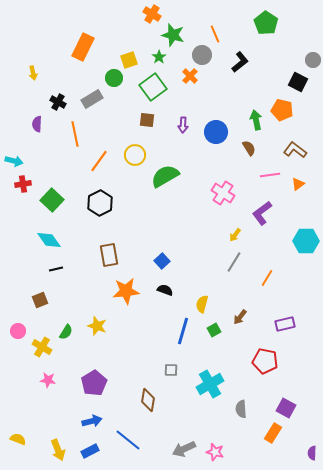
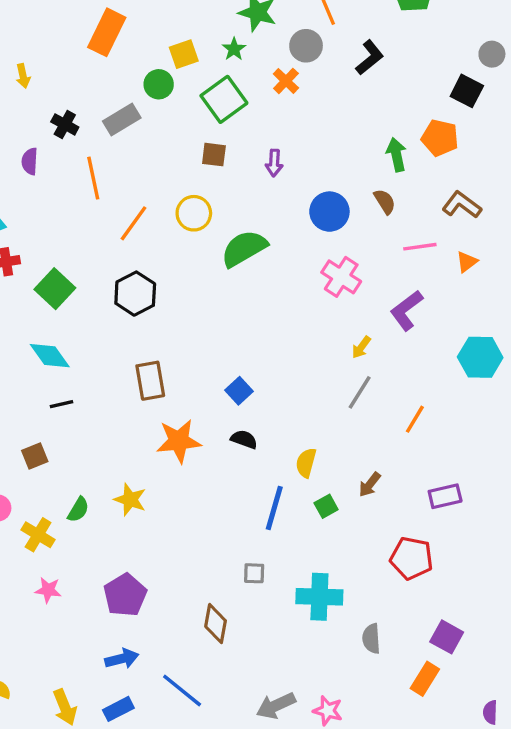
blue circle: (216, 132) -> (329, 212), moved
cyan cross: (210, 384) -> (319, 597), turned 32

